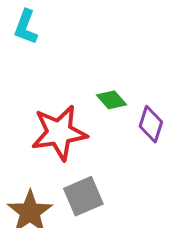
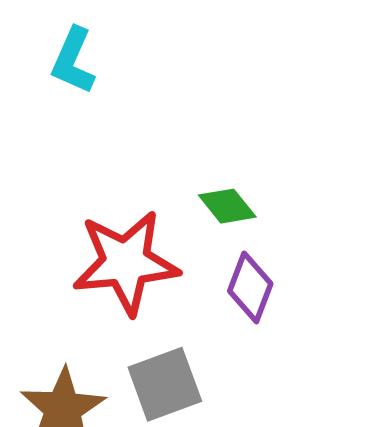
purple diamond: (151, 124) -> (250, 287), moved

